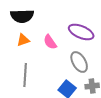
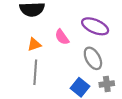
orange triangle: (23, 40) -> (34, 44), moved

